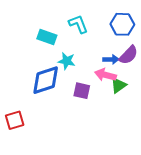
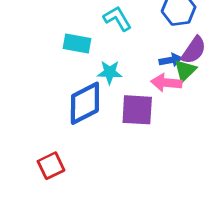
green triangle: (118, 85) -> (185, 70), moved
purple square: (82, 91) -> (137, 110), size x1.4

